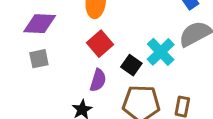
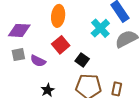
cyan cross: (161, 52) -> (100, 28), moved
purple semicircle: (98, 80) -> (38, 61), moved, turned 98

